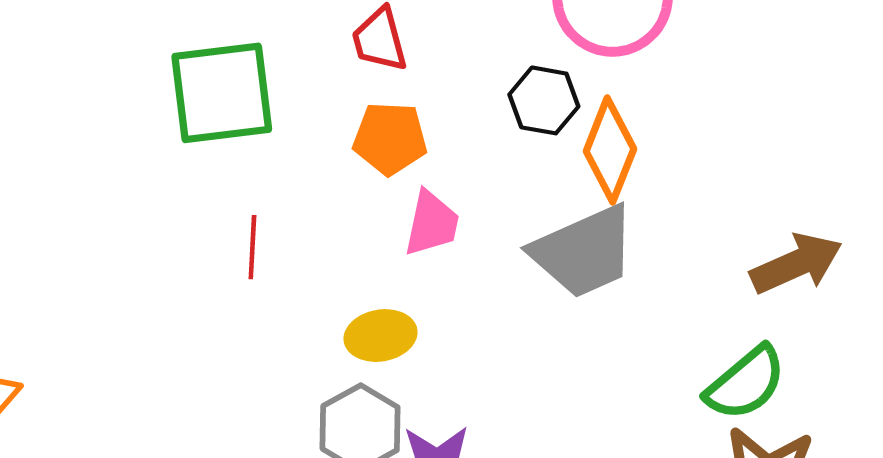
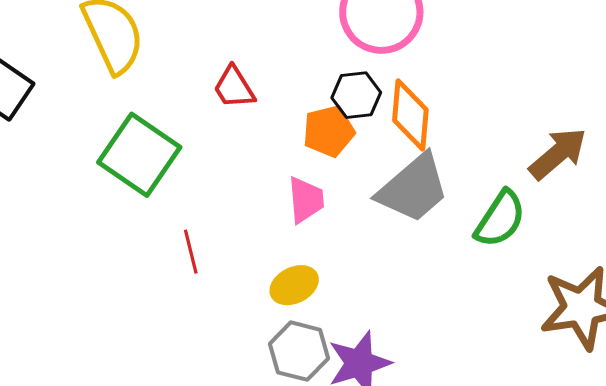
green square: (222, 93) -> (139, 155), turned -32
orange pentagon: (390, 138) -> (329, 131), moved
green semicircle: (746, 383) -> (500, 219), moved

